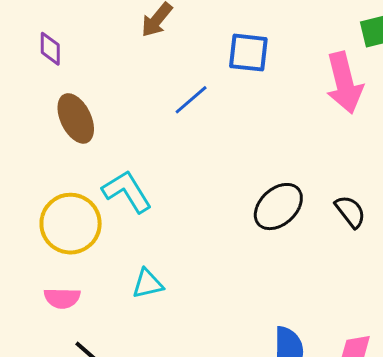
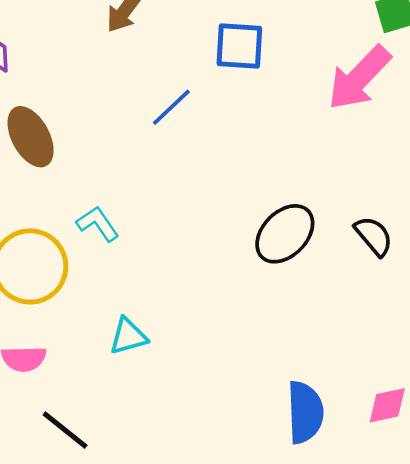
pink arrow: (344, 83) -> (359, 78), turned 60
cyan L-shape: (127, 191) -> (98, 224), size x0.7

